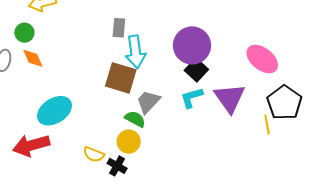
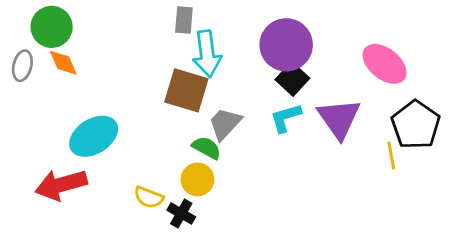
green circle: (24, 33) -> (52, 27), size x1.5

